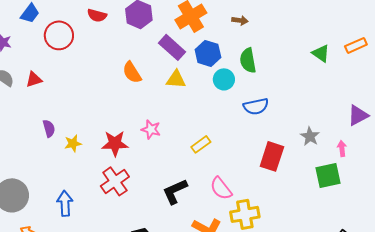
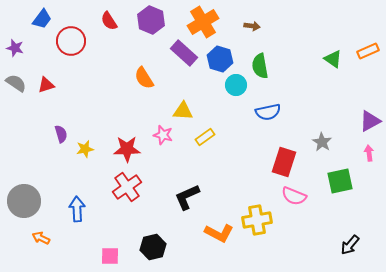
red semicircle: (97, 15) -> (109, 21), turned 42
yellow triangle: (176, 79) -> (183, 111), moved
yellow rectangle: (201, 144) -> (205, 137), moved
pink arrow: (342, 148) -> (369, 153), moved
pink semicircle: (221, 188) -> (294, 196), moved, turned -30

